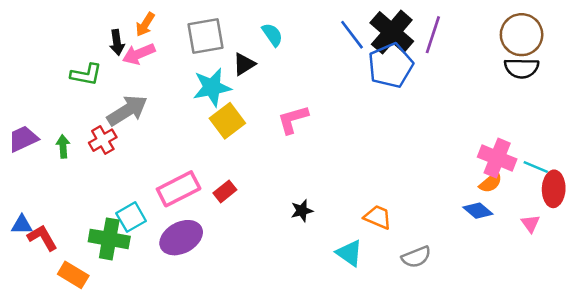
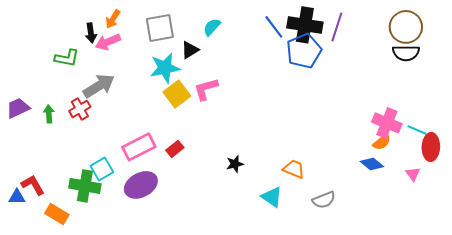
black cross: (392, 32) -> (305, 25), turned -32
cyan semicircle: (272, 35) -> (212, 27), turned -102
pink L-shape: (293, 119) -> (206, 89), moved
blue triangle: (22, 225) -> (17, 197), moved

